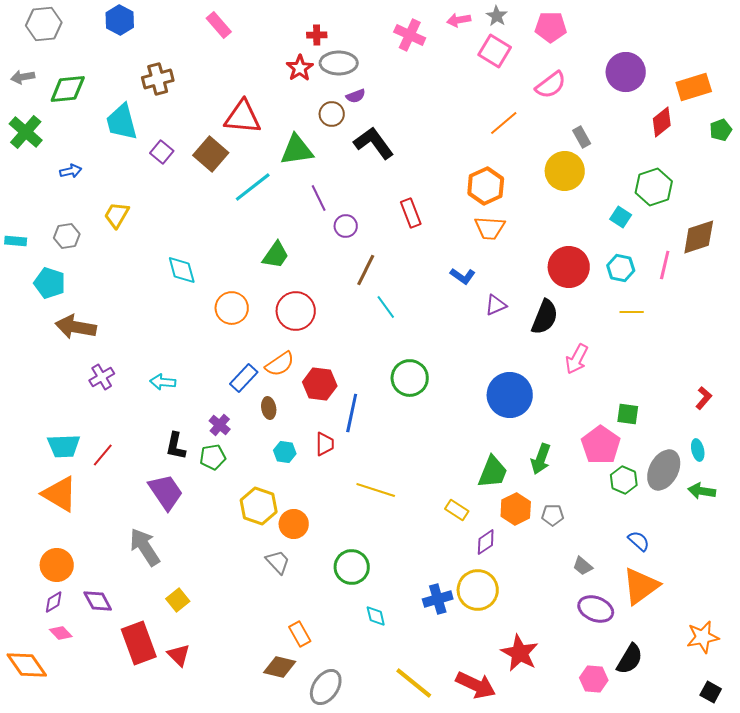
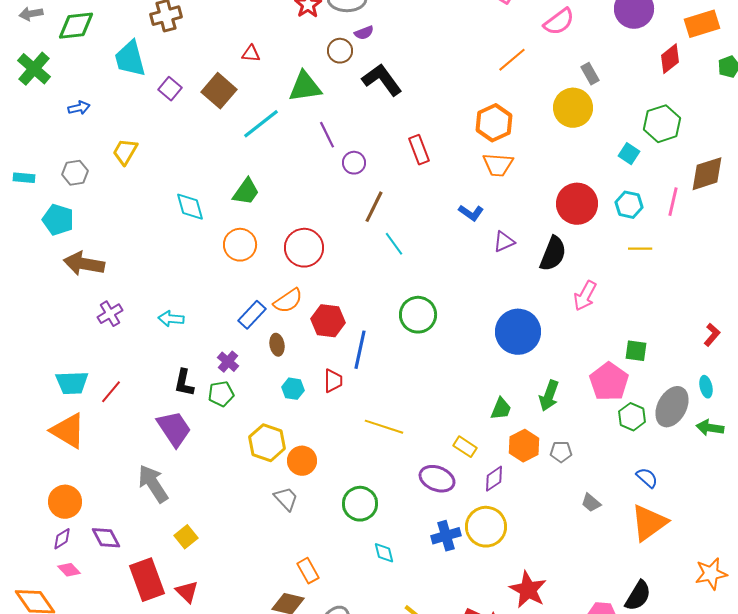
red triangle: (243, 117) -> (251, 54), size x0.5
green trapezoid: (276, 255) -> (246, 192), moved
green trapezoid: (493, 472) -> (501, 409), size x0.7
purple ellipse: (596, 609) -> (437, 479), moved

